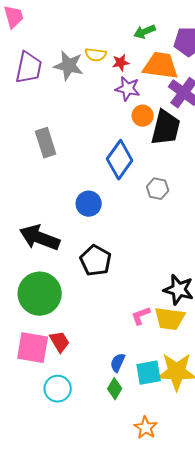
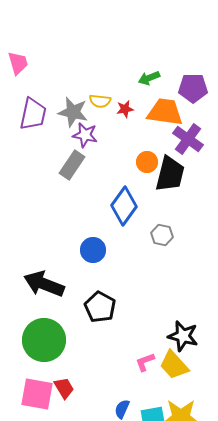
purple star: (128, 89) -> (85, 135), moved
gray rectangle: (46, 143) -> (72, 165), moved, turned 52
yellow trapezoid: (170, 319) -> (174, 365), turned 40

